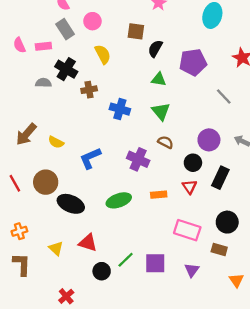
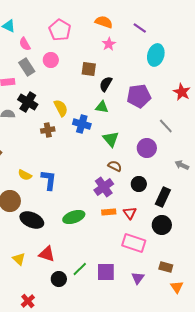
yellow semicircle: (103, 54) -> (61, 108), moved
green triangle: (159, 79) -> (102, 107), moved
brown cross: (89, 90) -> (48, 130), moved
blue cross: (120, 109) -> (82, 124), moved
purple circle: (209, 140) -> (147, 148), moved
yellow semicircle: (56, 142) -> (25, 175), moved
blue L-shape: (90, 158) -> (49, 180), turned 120
purple cross: (138, 159) -> (104, 187), moved, turned 30
red triangle: (190, 187) -> (130, 213), moved
black circle: (227, 222) -> (162, 225), moved
brown rectangle: (219, 249) -> (166, 267), moved

